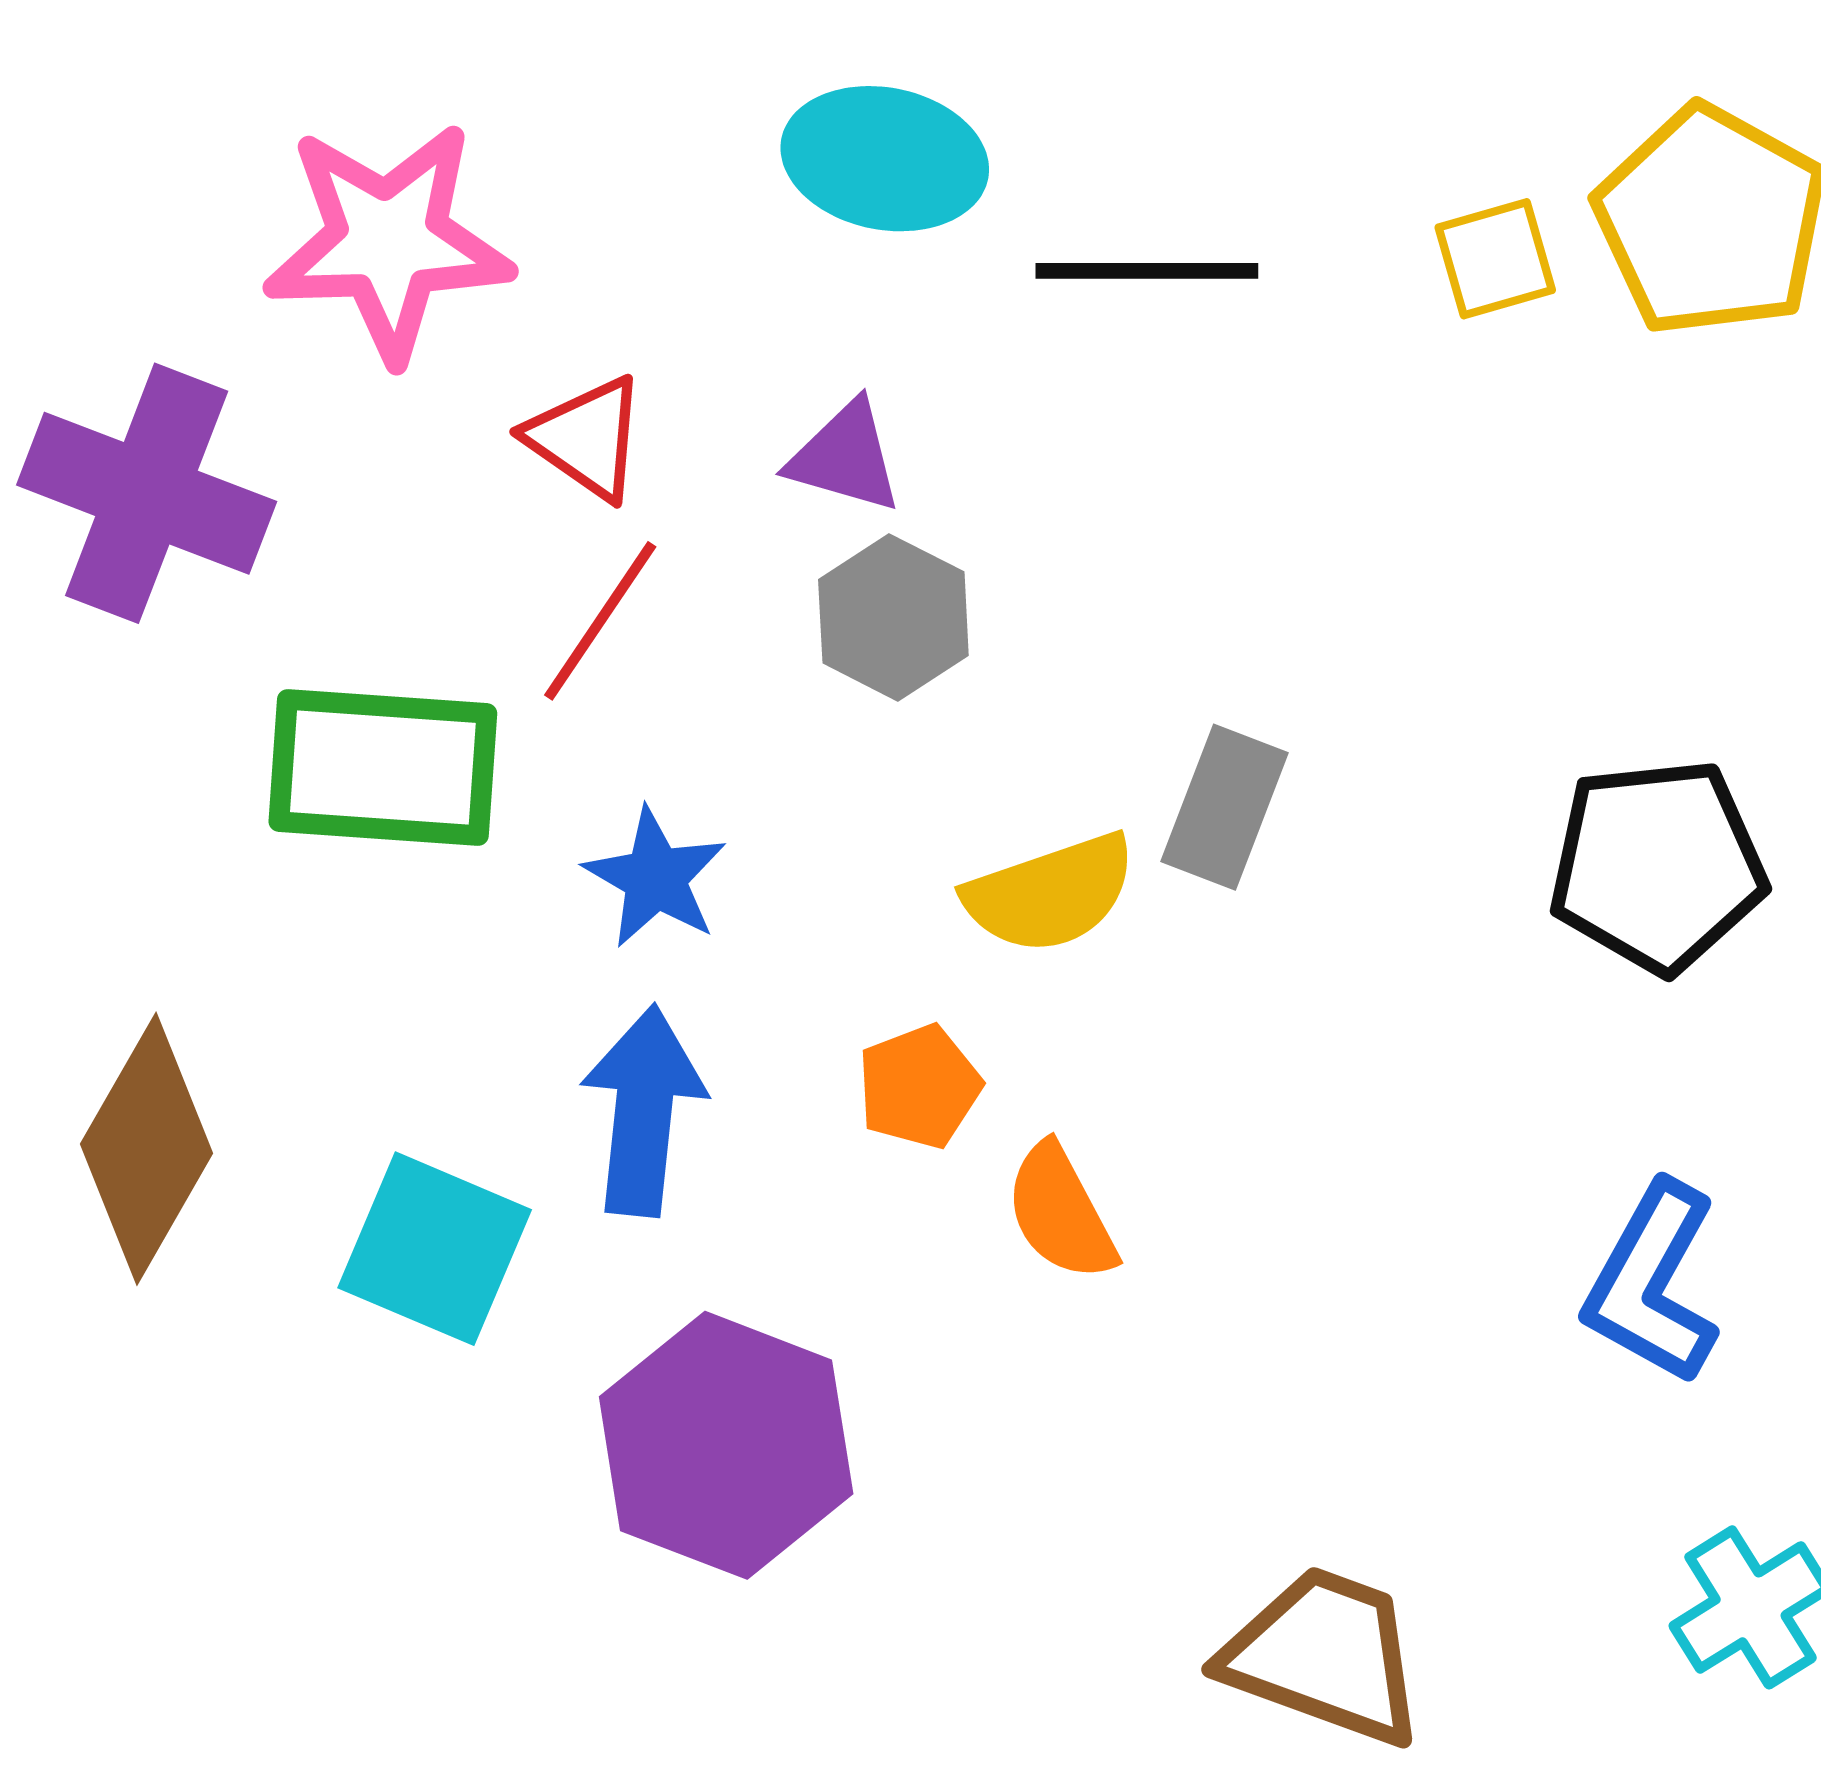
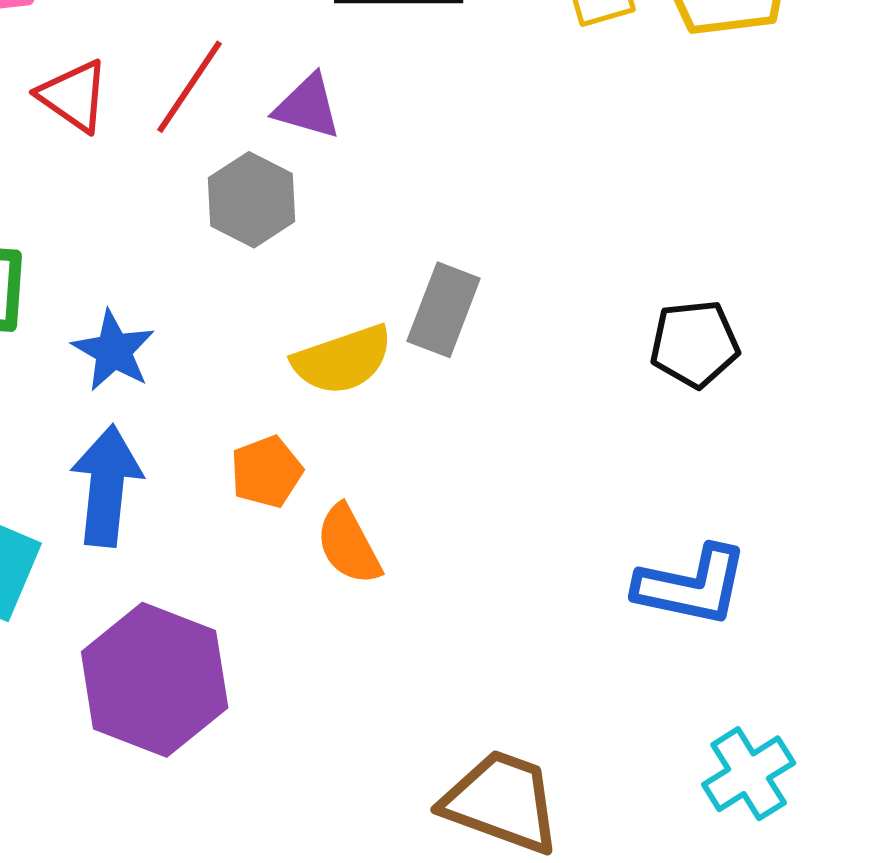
purple triangle: (845, 457) -> (308, 107), moved
red line: (600, 621) -> (190, 87), moved
black pentagon: (1657, 866) -> (695, 344), size x0.7
blue L-shape: (1652, 1283) -> (692, 586), turned -107

